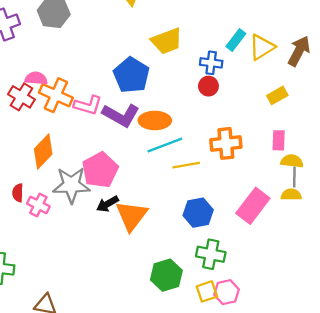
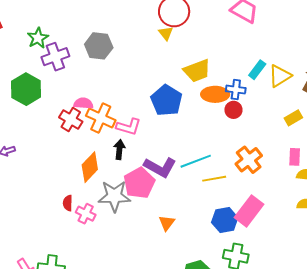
purple L-shape: (121, 115) -> (160, 167), moved
orange ellipse: (155, 120) -> (215, 94), moved
orange cross: (226, 143) -> (249, 160), turned -32
black arrow: (107, 204) -> (119, 150), moved, turned 126
pink rectangle: (253, 206) -> (249, 211), moved
orange triangle: (132, 216) -> (167, 223), size x0.6

